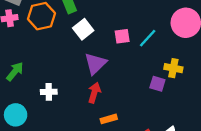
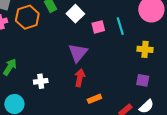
white square: (83, 29) -> (75, 14), moved
cyan line: (148, 38) -> (120, 26), turned -54
purple square: (157, 84) -> (143, 80), moved

